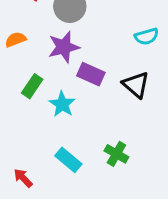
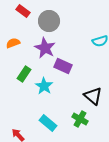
purple star: (64, 47) -> (45, 48), turned -30
black triangle: (136, 85) -> (93, 96), moved

